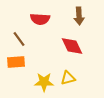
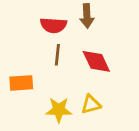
brown arrow: (79, 16) -> (87, 16), moved
brown line: (19, 39) -> (57, 55), moved, turned 42

